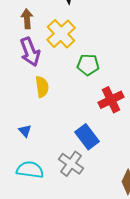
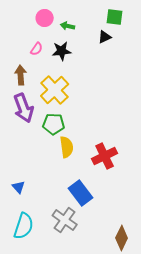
green pentagon: (88, 65) -> (54, 124), moved
yellow semicircle: (42, 87) -> (67, 147), moved
cyan semicircle: (30, 170) -> (24, 226), turned 100

